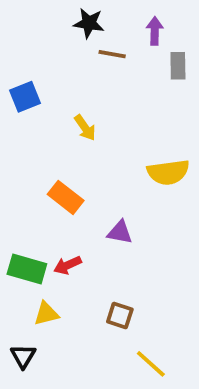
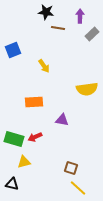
gray rectangle: (178, 66) -> (92, 34), turned 48
orange rectangle: (66, 197) -> (34, 102), turned -42
brown square: (120, 315) -> (71, 168), moved
black triangle: (23, 356) -> (12, 184), turned -48

